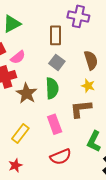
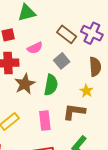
purple cross: (78, 16) -> (92, 33), moved
brown rectangle: (56, 35) -> (67, 34), turned -66
pink semicircle: (18, 57) -> (35, 48), moved

